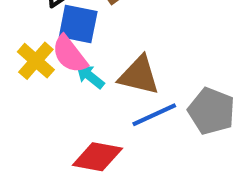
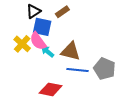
blue line: (154, 115) -> (78, 70), turned 30

